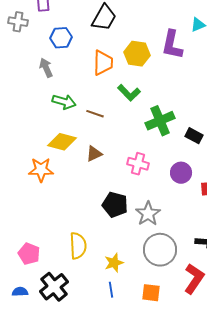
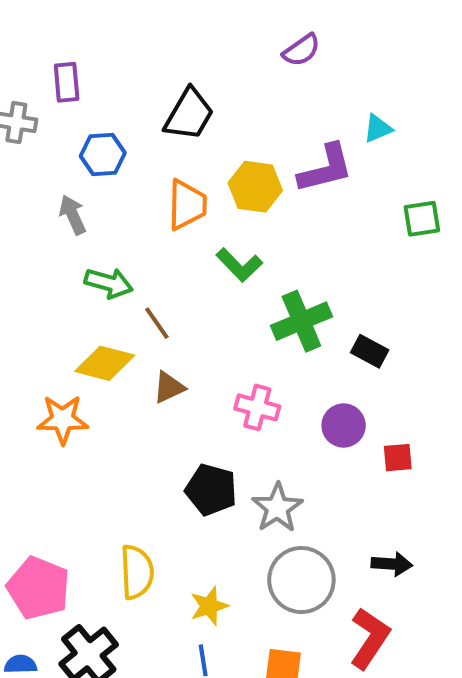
purple L-shape: (172, 45) -> (326, 169), turned -116
brown line: (95, 114) -> (157, 323), moved, turned 36
pink pentagon: (29, 254) -> (39, 588), size x1.4

